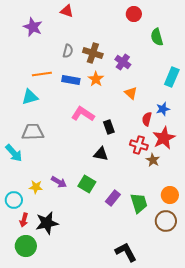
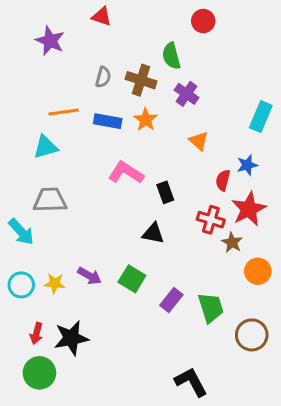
green semicircle: (157, 37) -> (171, 56), moved
orange circle: (170, 195) -> (258, 271), moved
cyan circle: (14, 200) -> (21, 285), moved

